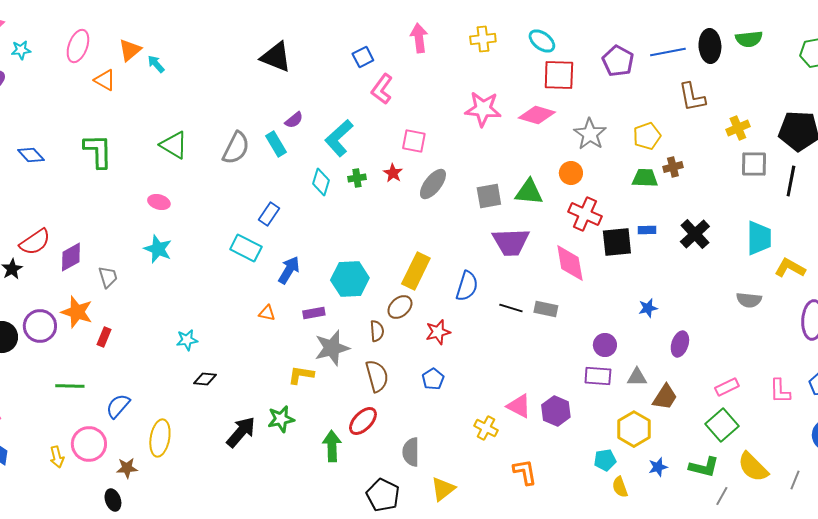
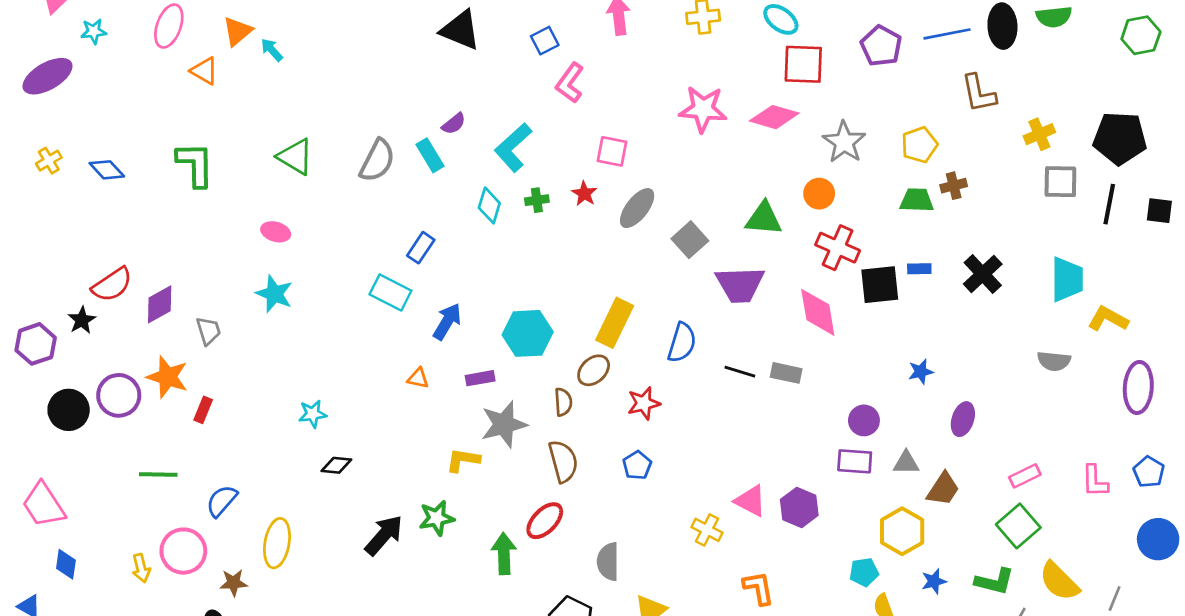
black triangle: (276, 57) -> (460, 30), moved
gray square: (489, 196) -> (690, 240), moved, turned -32

